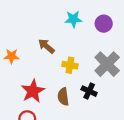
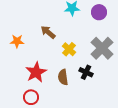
yellow cross: (70, 65) -> (69, 49), turned 32

